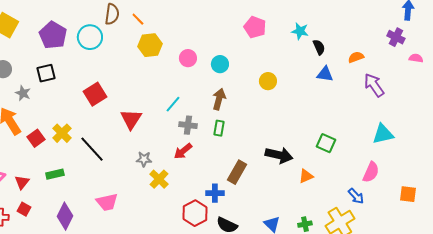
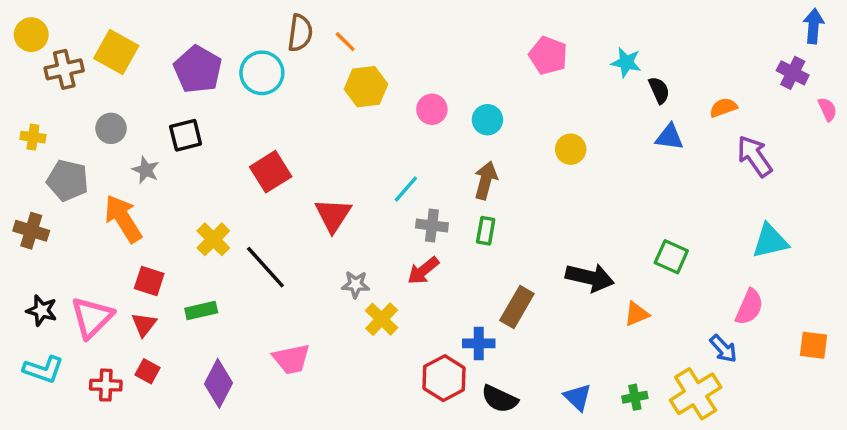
pink semicircle: (416, 58) -> (827, 109), turned 56
red square: (36, 138) -> (149, 281), moved, turned -36

